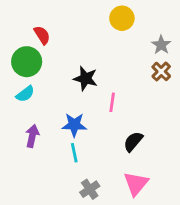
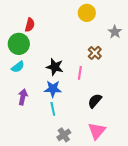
red semicircle: (42, 35) -> (30, 25), turned 48
brown cross: (161, 71) -> (95, 53), moved
black star: (86, 78) -> (55, 67), moved

